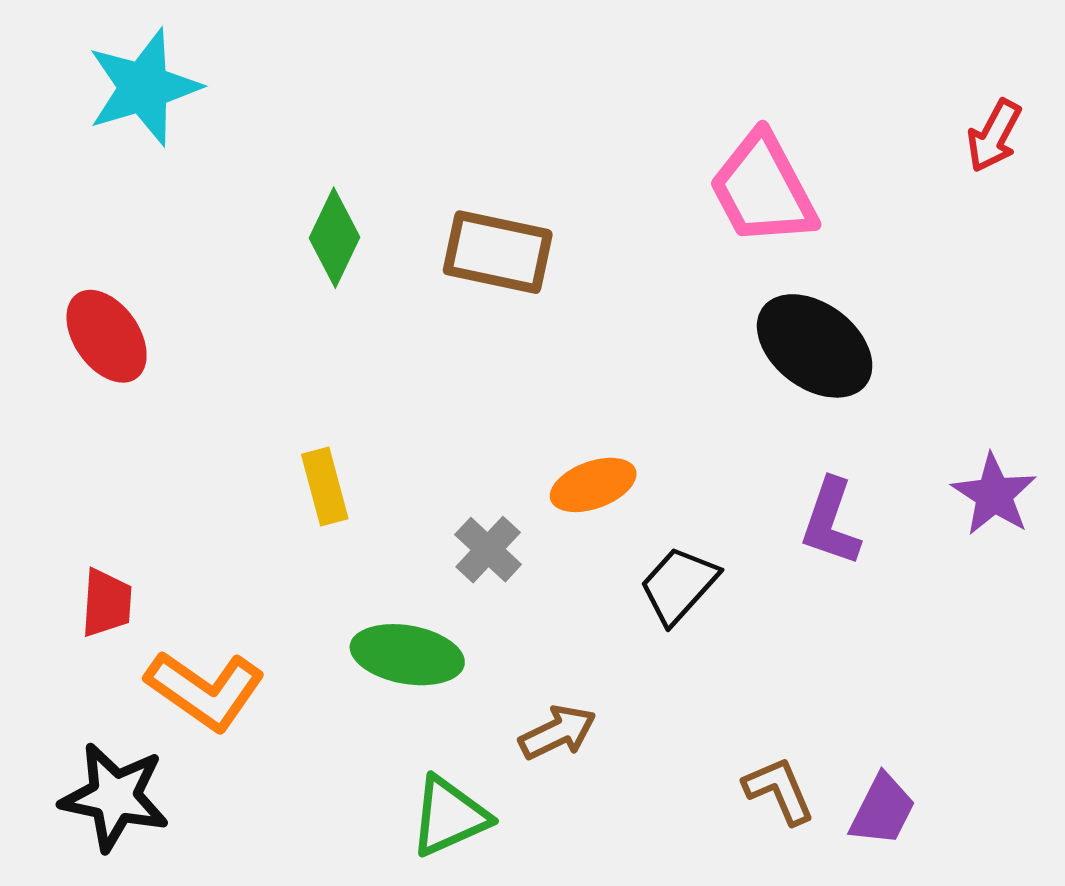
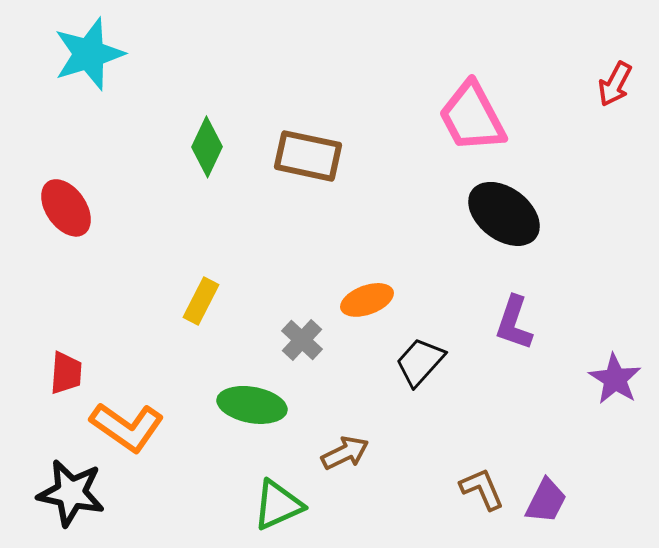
yellow rectangle: (325, 487) -> (201, 301), turned 42
purple star: (994, 495) -> (615, 379), moved

